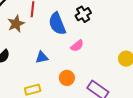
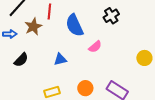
black cross: (83, 14) -> (111, 16), moved
orange circle: (67, 78) -> (85, 88), moved

